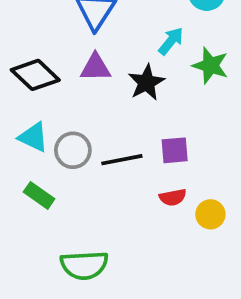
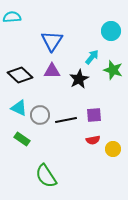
green semicircle: (84, 265) -> (46, 176), turned 60

